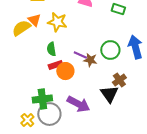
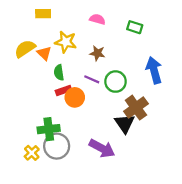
orange triangle: (34, 20) -> (44, 53), moved
green circle: (110, 50) -> (116, 82), moved
brown star: (90, 60) -> (97, 53), moved
brown cross: (119, 80) -> (136, 108), size x1.5
purple arrow: (78, 104) -> (102, 148), moved

